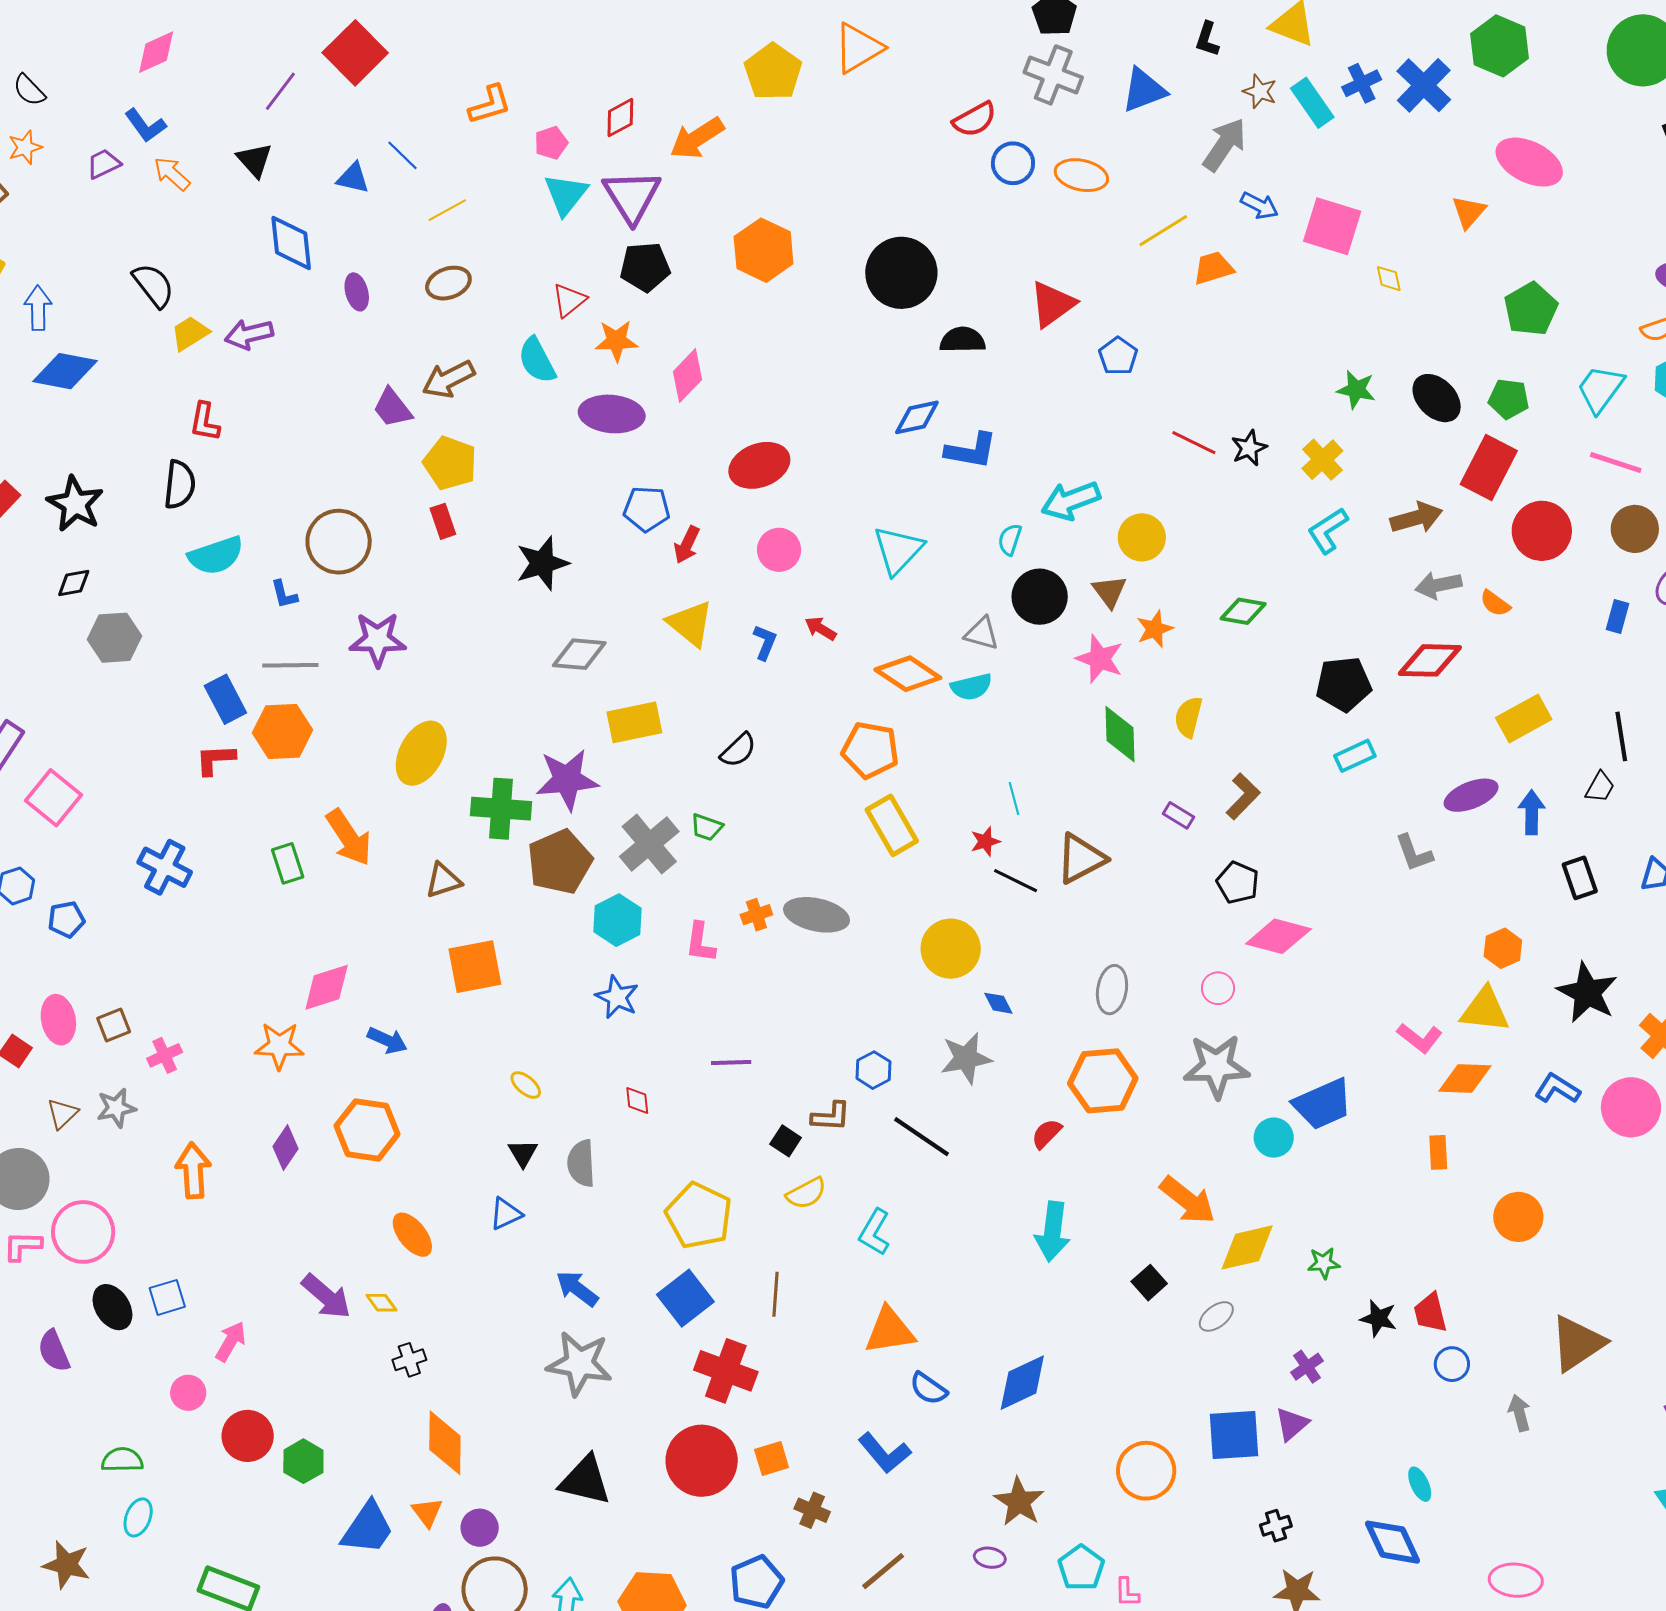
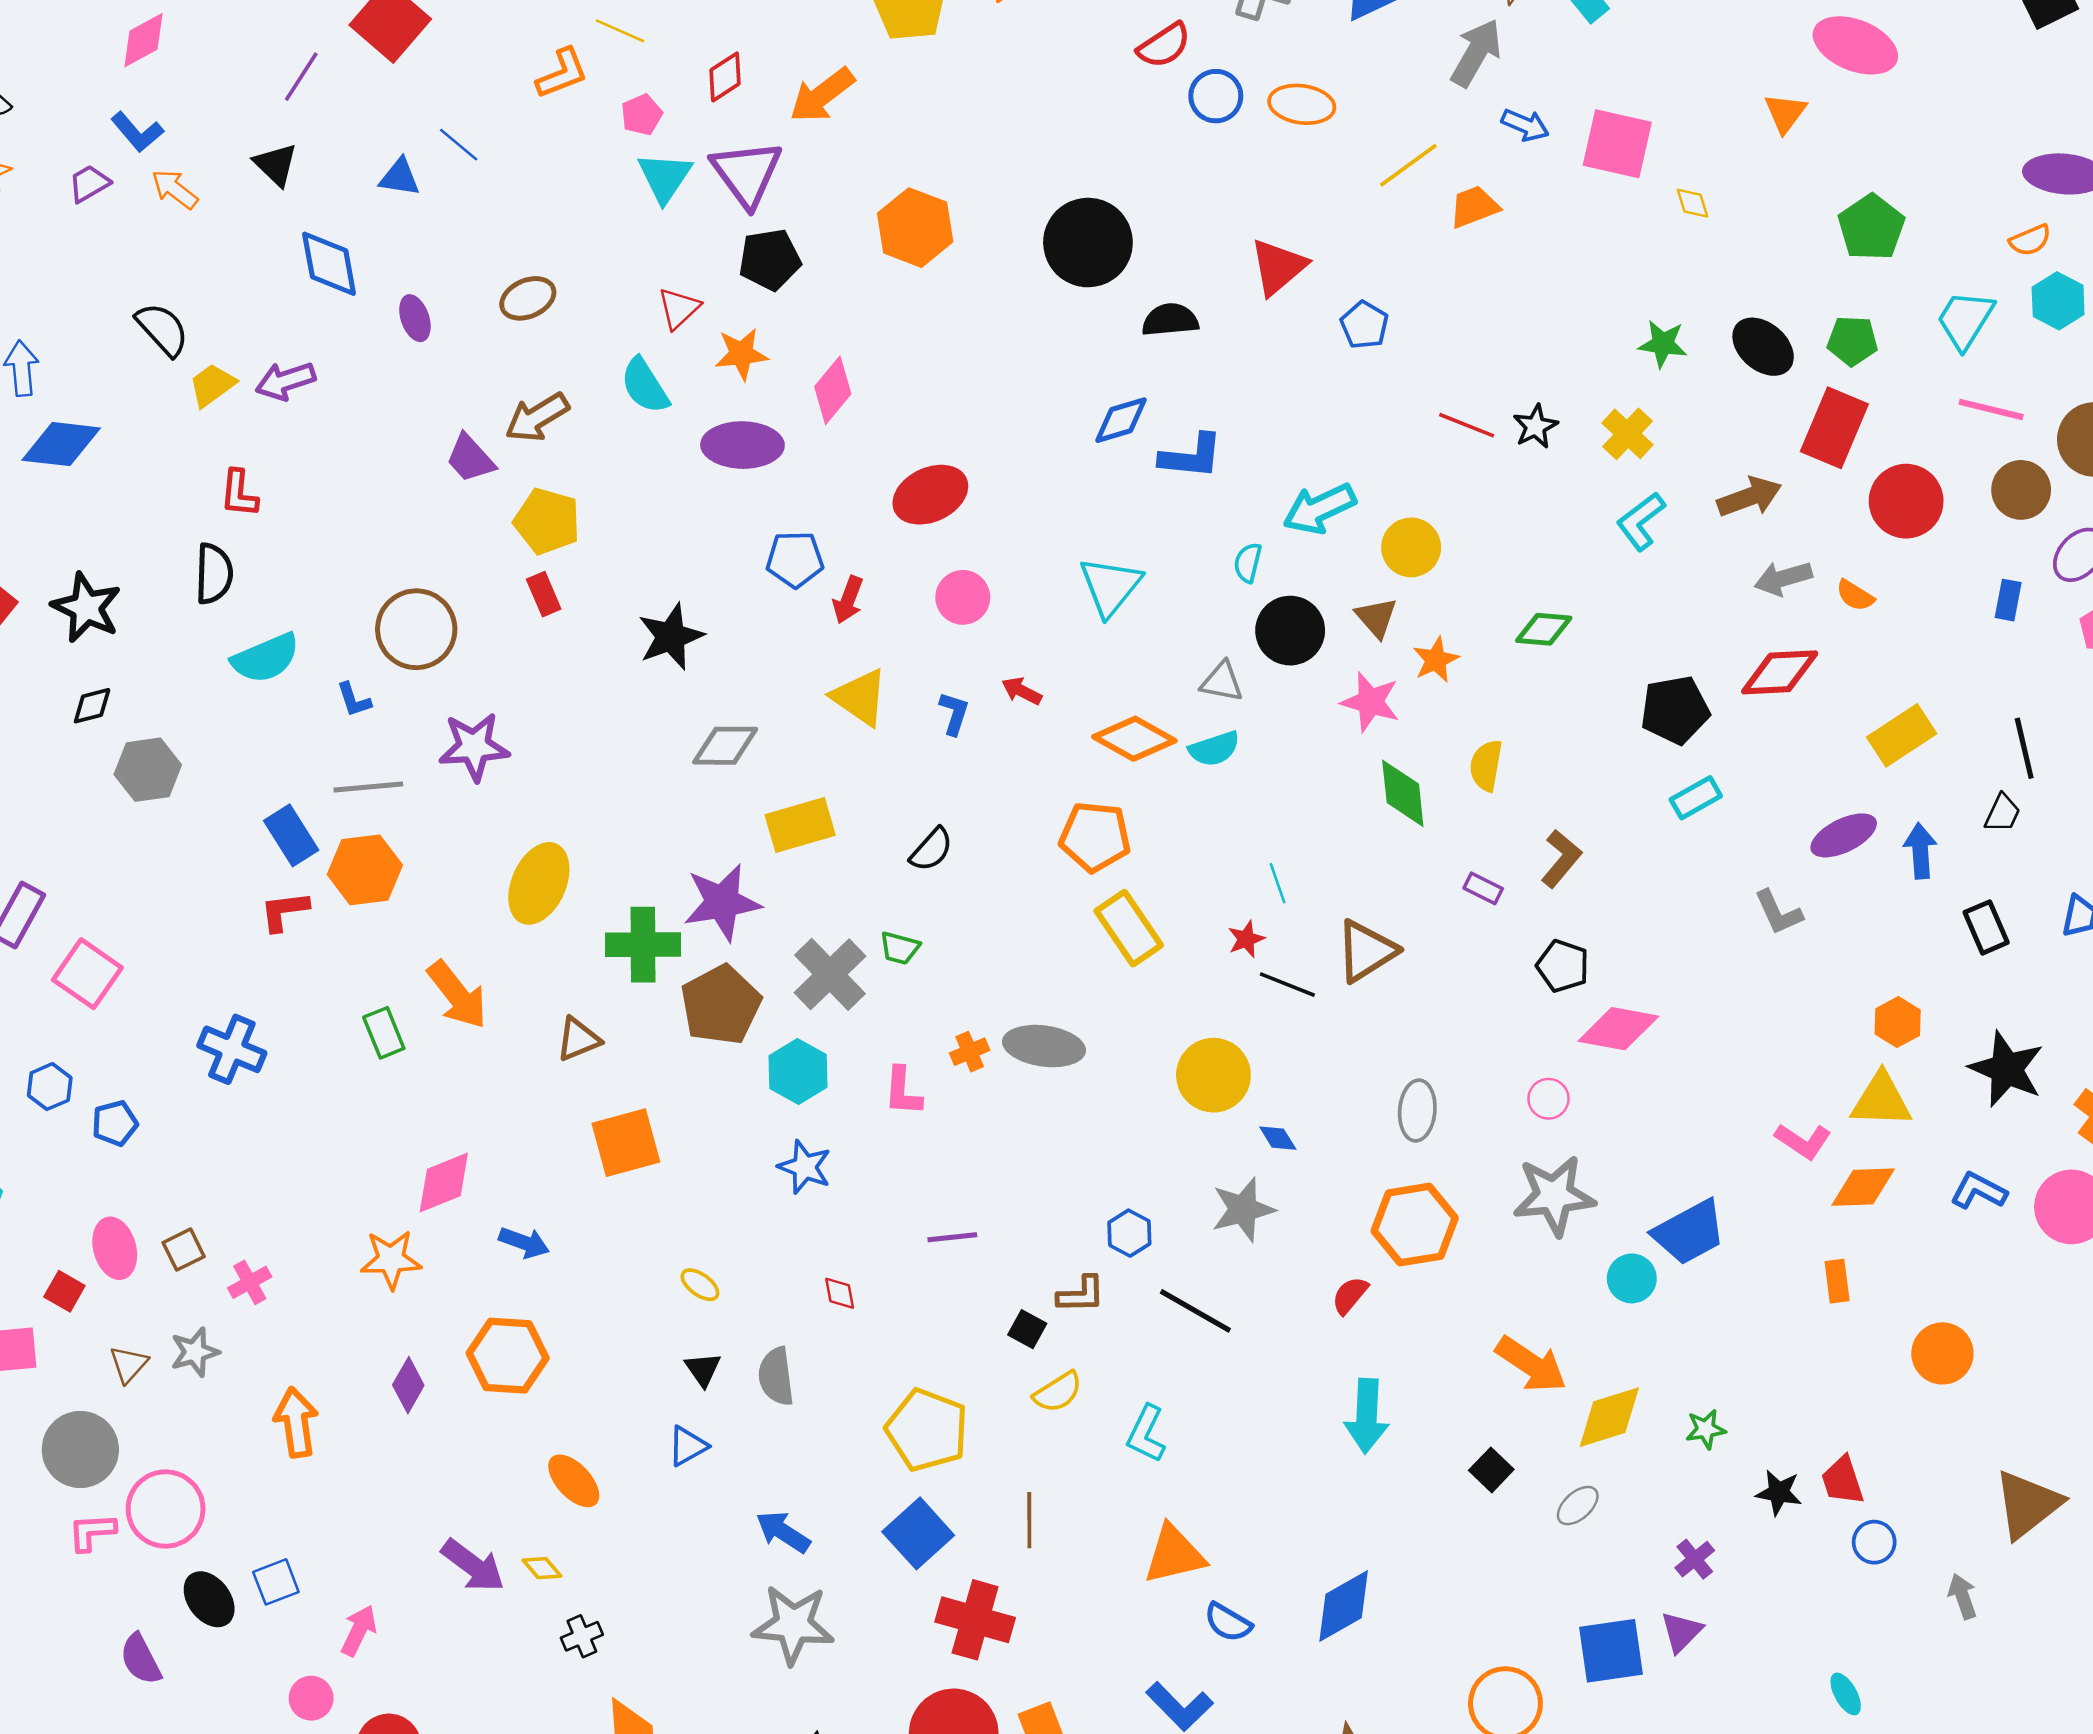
yellow line: (447, 210) -> (620, 31), moved, turned 57

